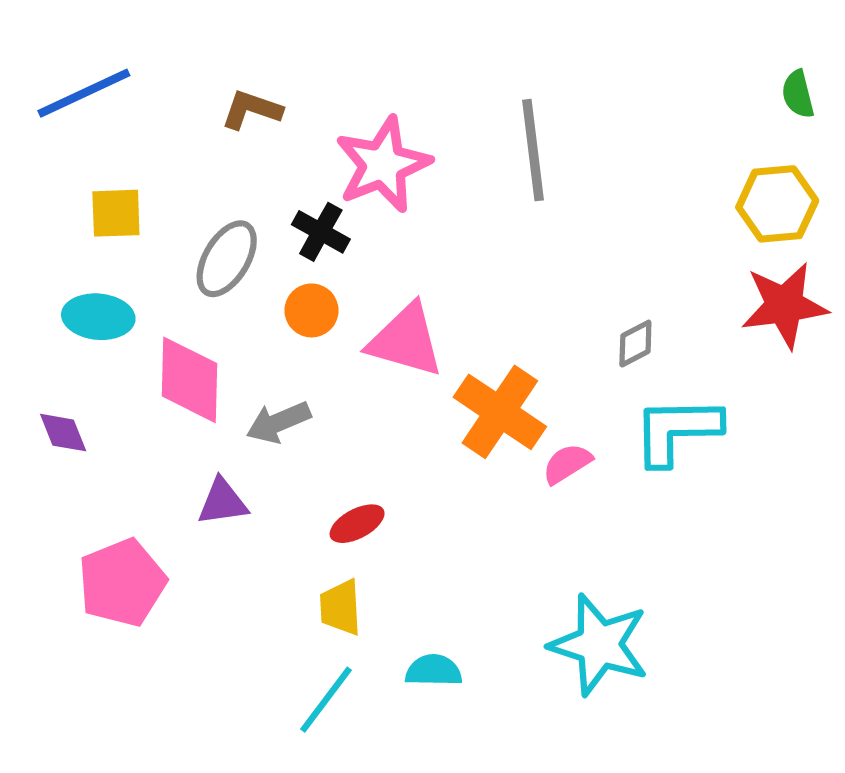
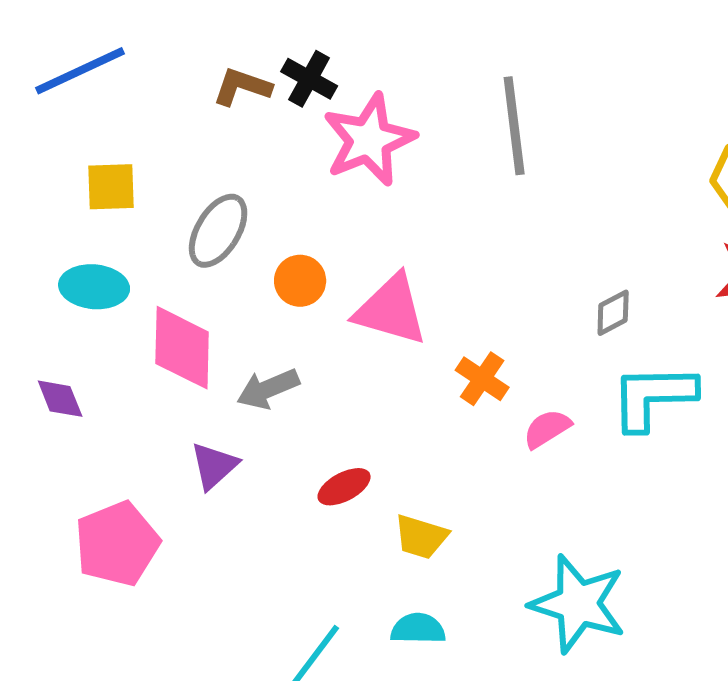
black cross: (321, 232) -> (309, 79), moved
orange cross: (500, 412) -> (482, 379), size x0.6
purple triangle: (223, 502) -> (214, 466), turned -34
yellow trapezoid: (340, 607) -> (421, 537), moved, turned -70

